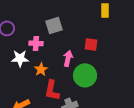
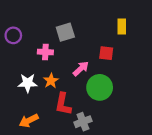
yellow rectangle: (105, 10) -> (122, 27), moved
white star: (20, 58) -> (28, 83), moved
pink arrow: (68, 58) -> (81, 69), turned 35

